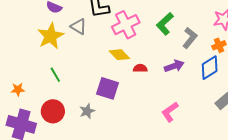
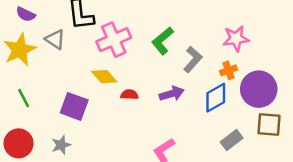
purple square: (107, 88) -> (74, 106), moved

